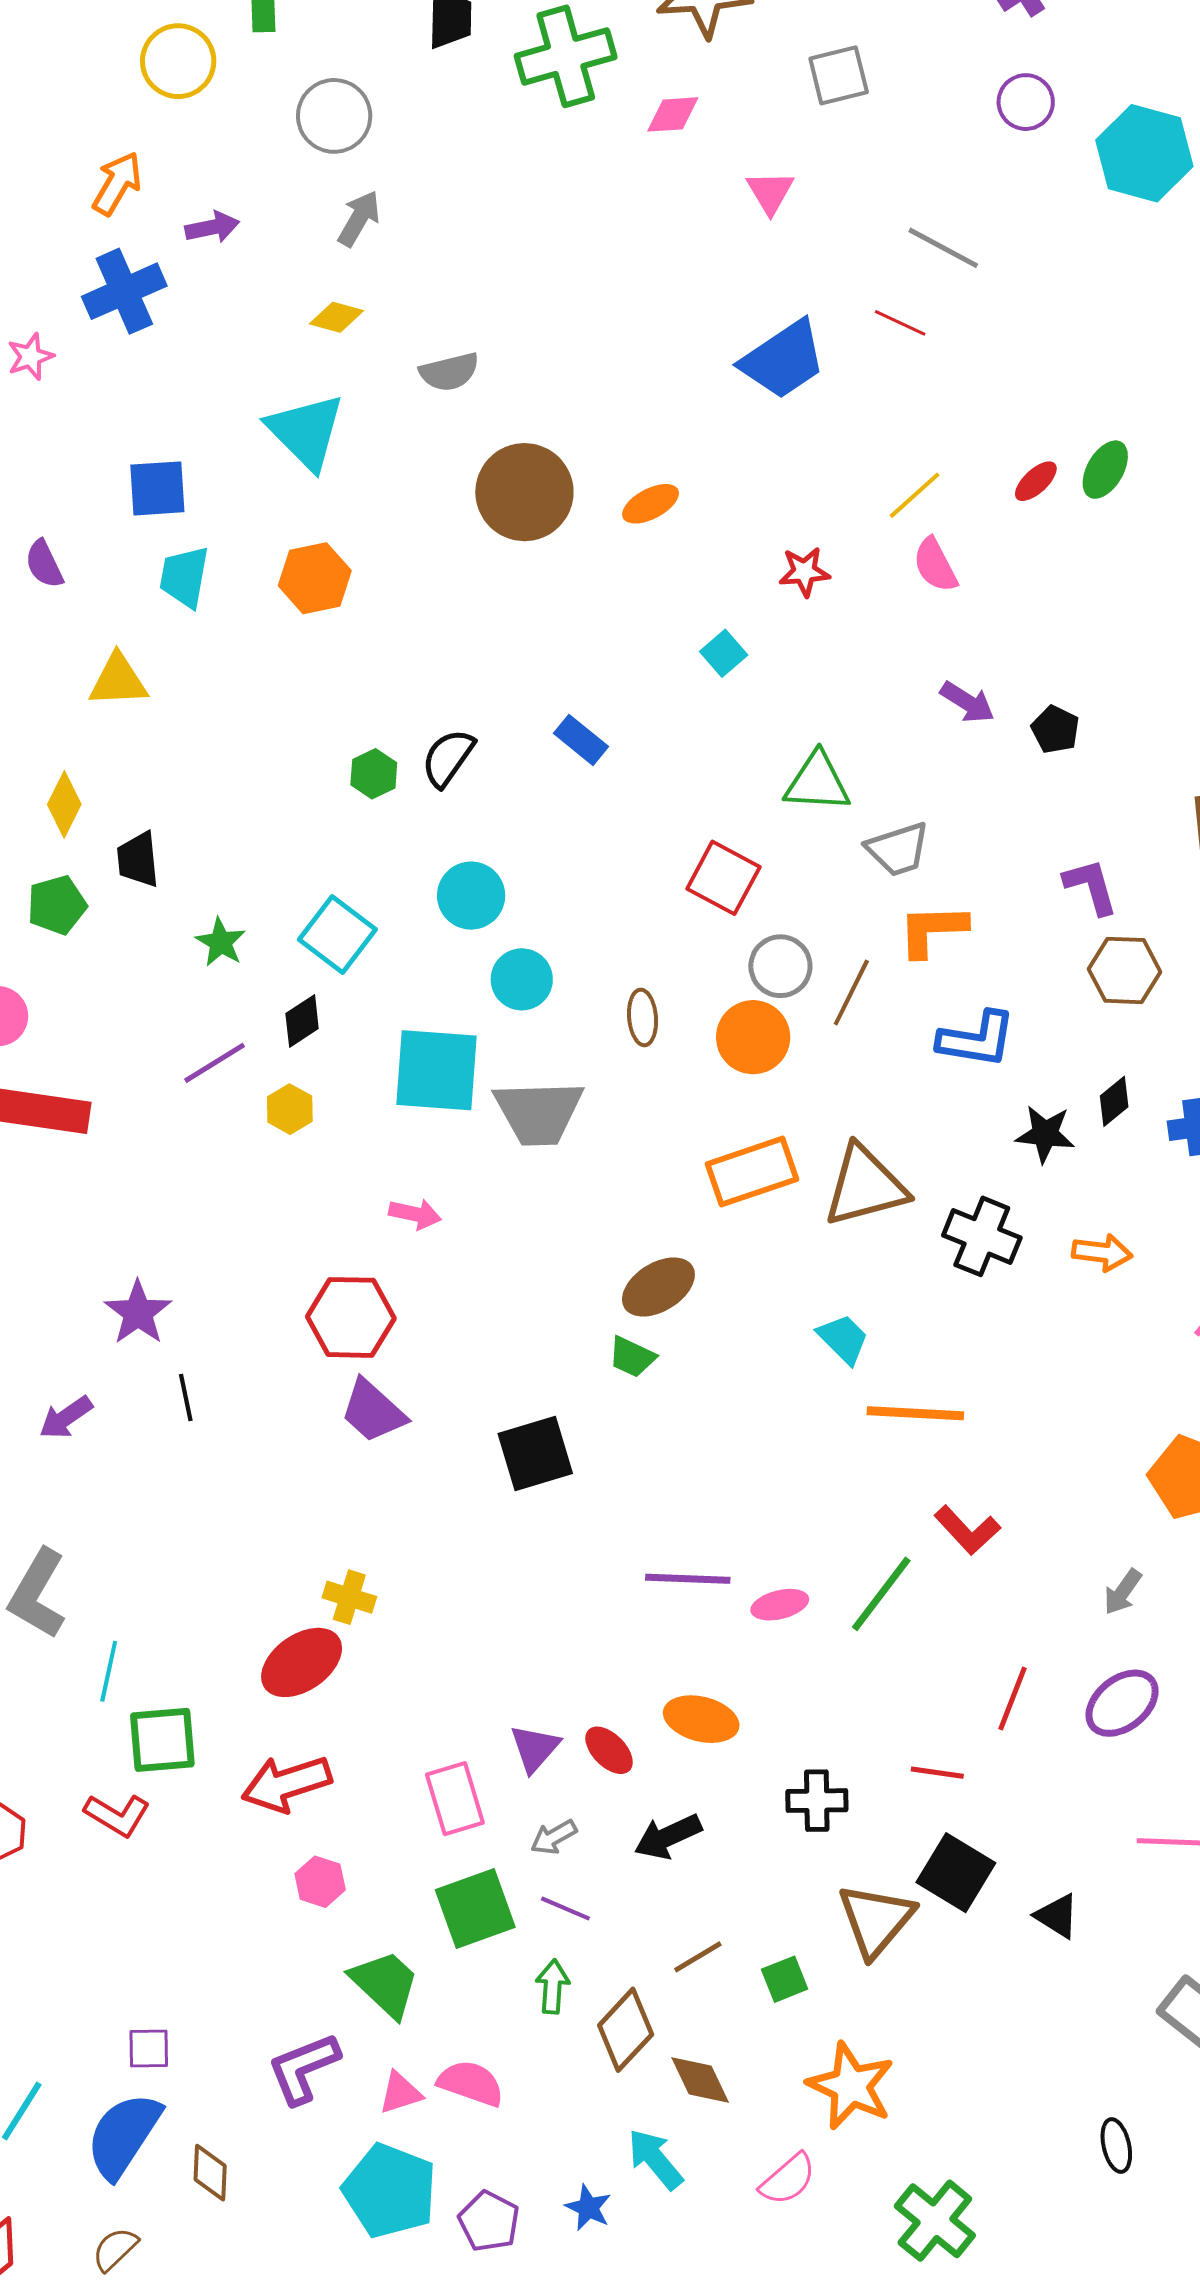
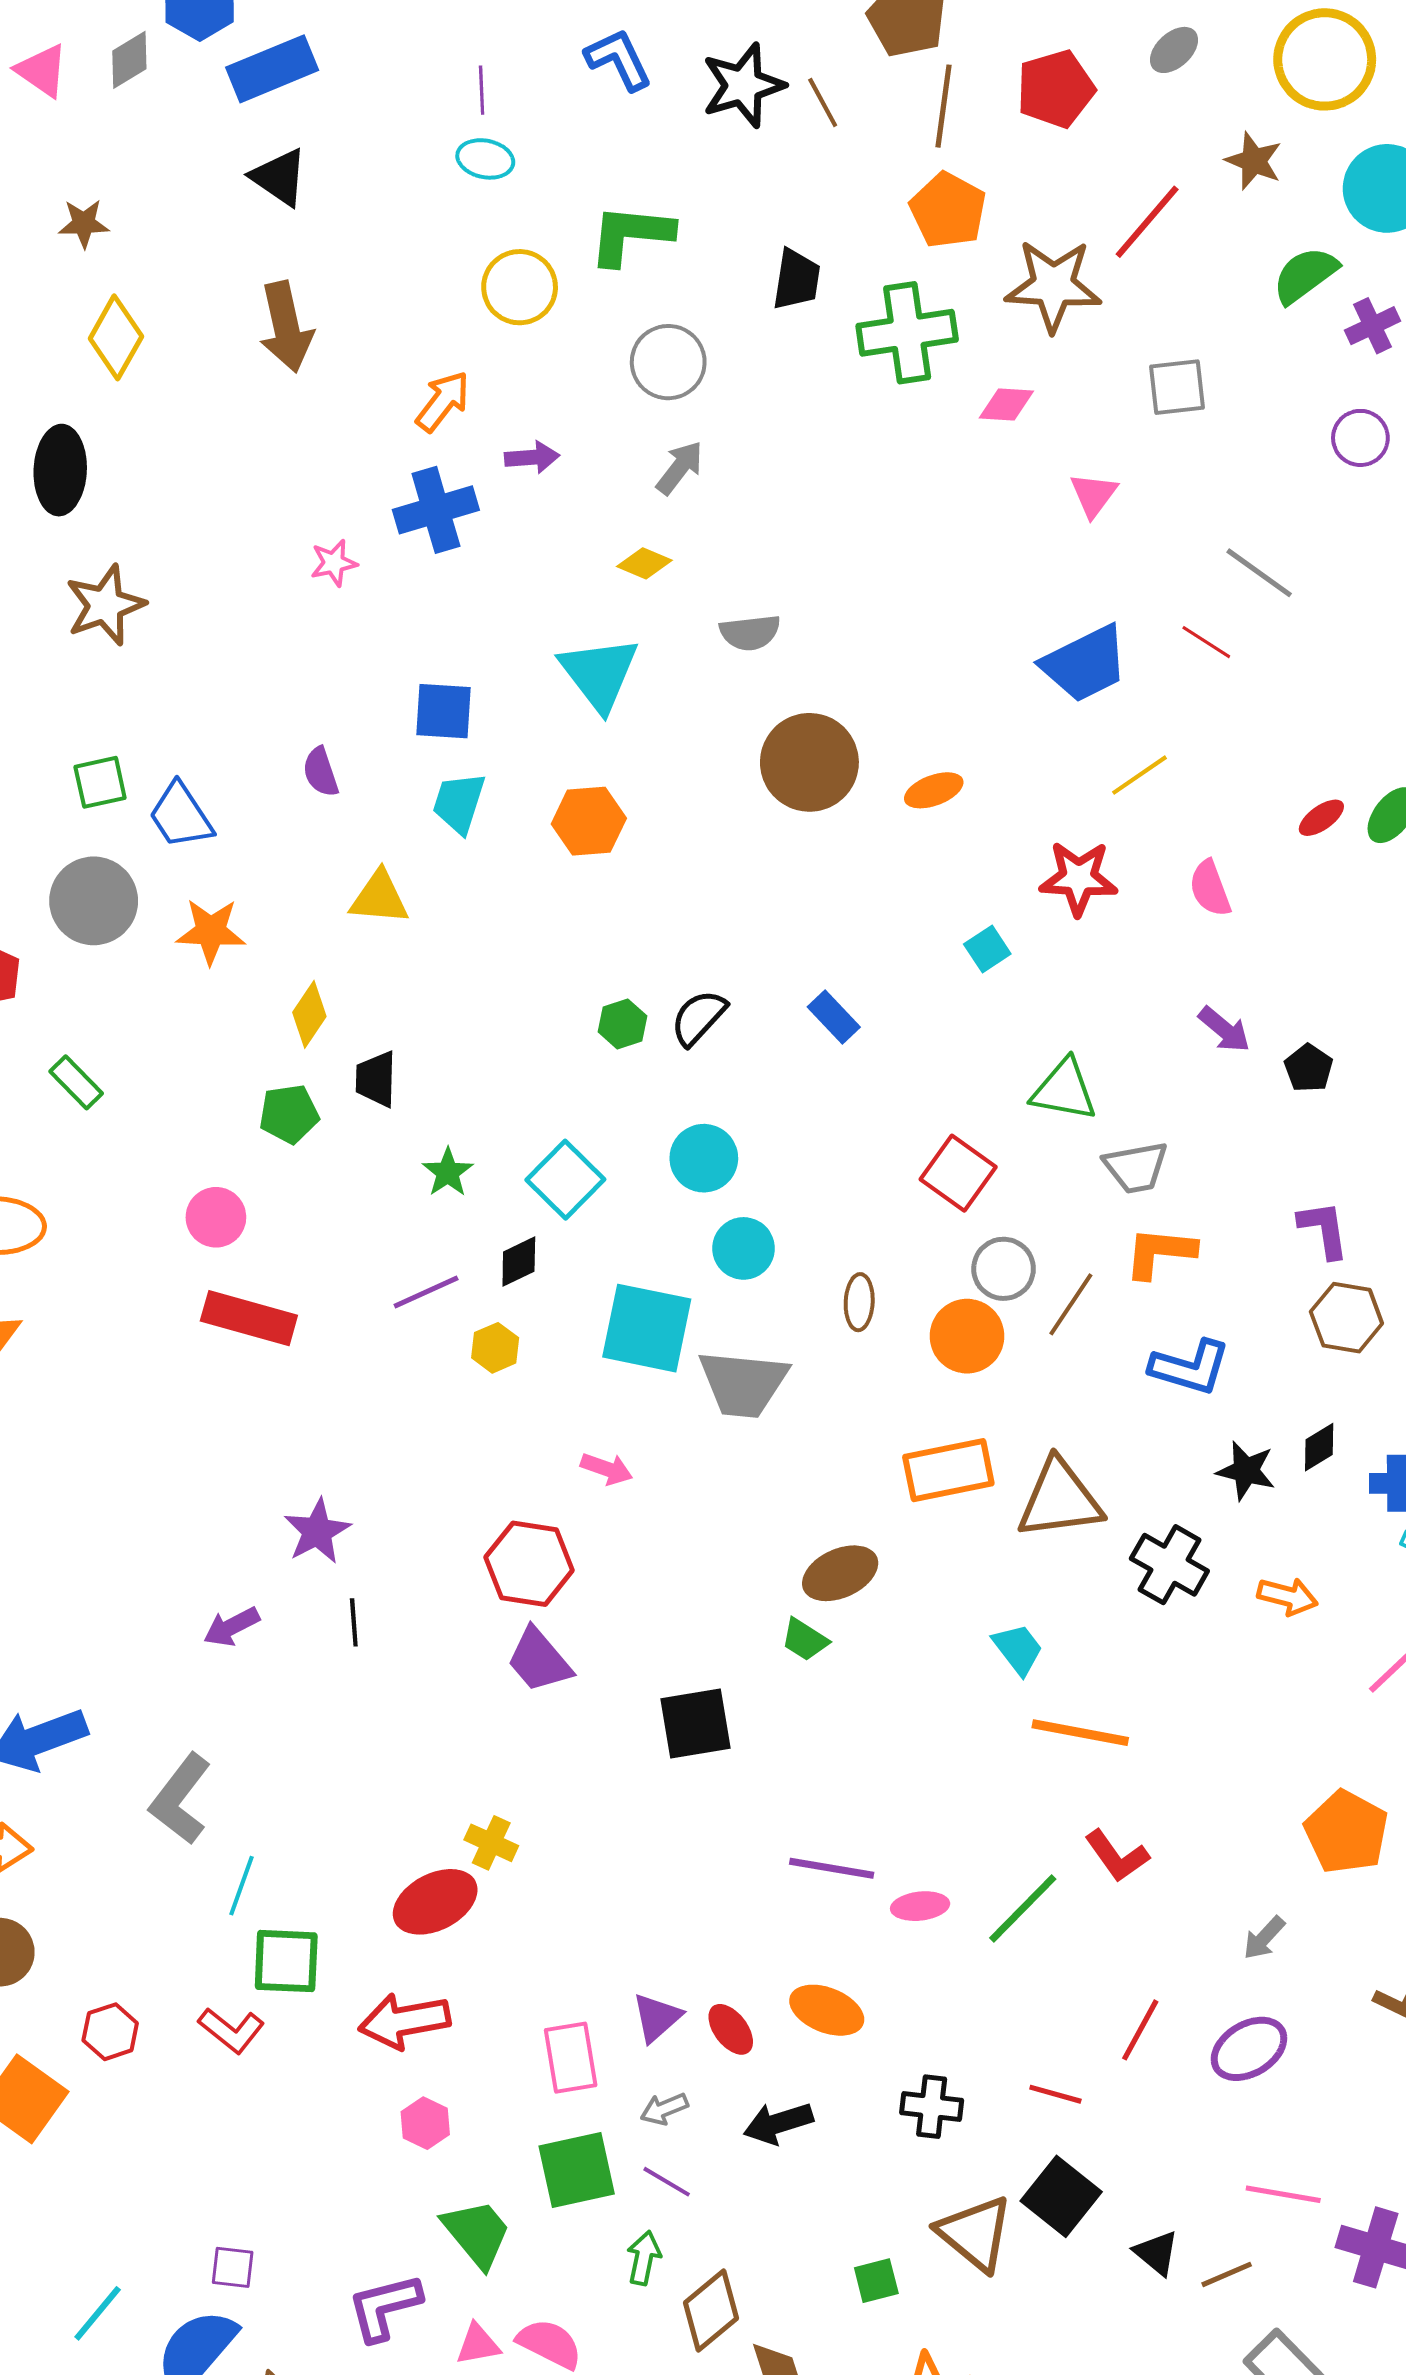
yellow line: (915, 495) -> (1139, 775), moved
red star: (804, 572) -> (1079, 878), size x1.5
brown triangle: (876, 1920) -> (975, 2233), turned -38
brown line: (698, 1957) -> (1227, 2274), moved

